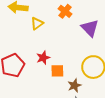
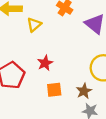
orange square: (57, 71) -> (54, 90), moved

